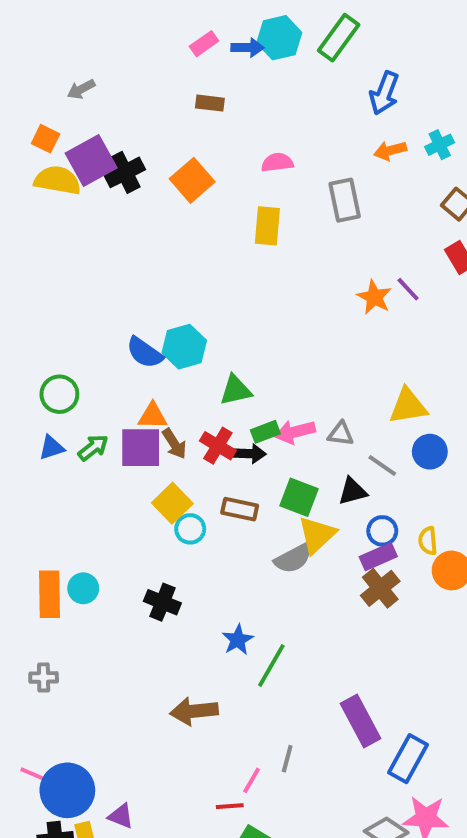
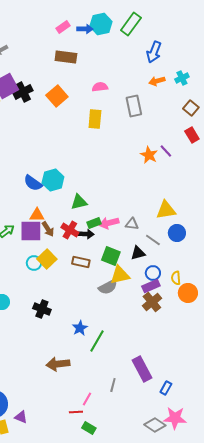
brown rectangle: (210, 103) -> (66, 57), size x1.5
cyan circle: (190, 529) -> (34, 263), moved
yellow triangle: (317, 535) -> (120, 275), turned 30
gray line: (287, 759) -> (113, 385), moved
blue rectangle: (408, 759) -> (166, 388), size x0.6

